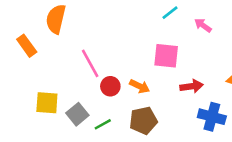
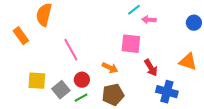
pink arrow: (203, 25) -> (149, 20), moved, turned -32
red circle: (110, 86) -> (82, 80), moved
red arrow: (192, 86) -> (151, 68), turned 66

